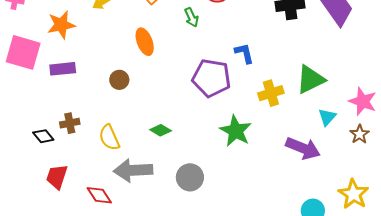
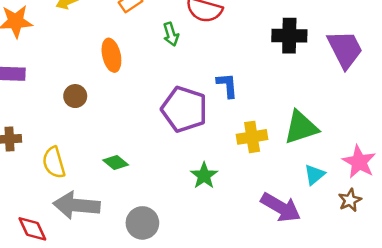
green star: (236, 131) -> (204, 176), size x0.7

